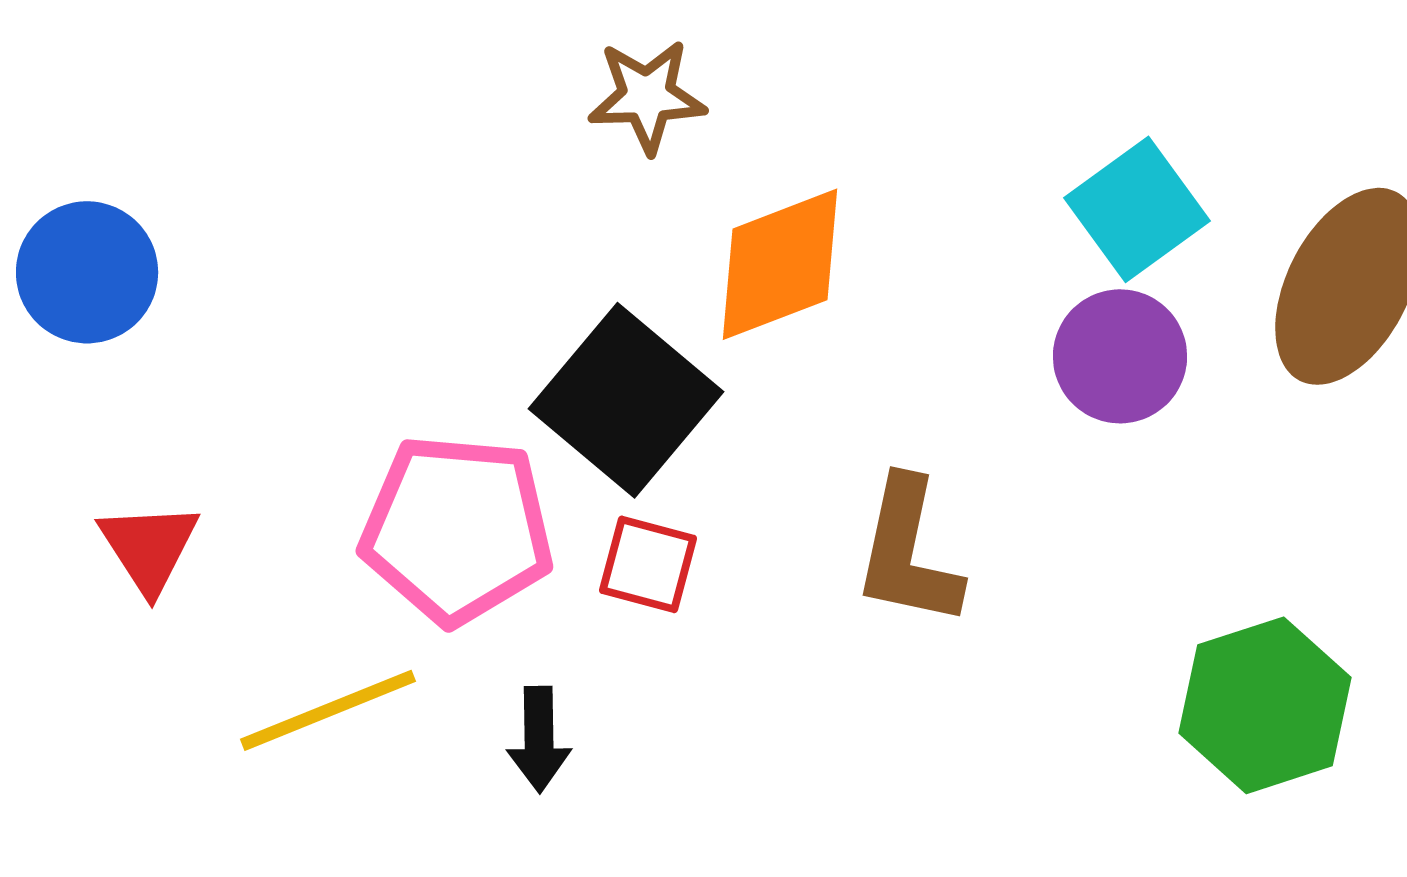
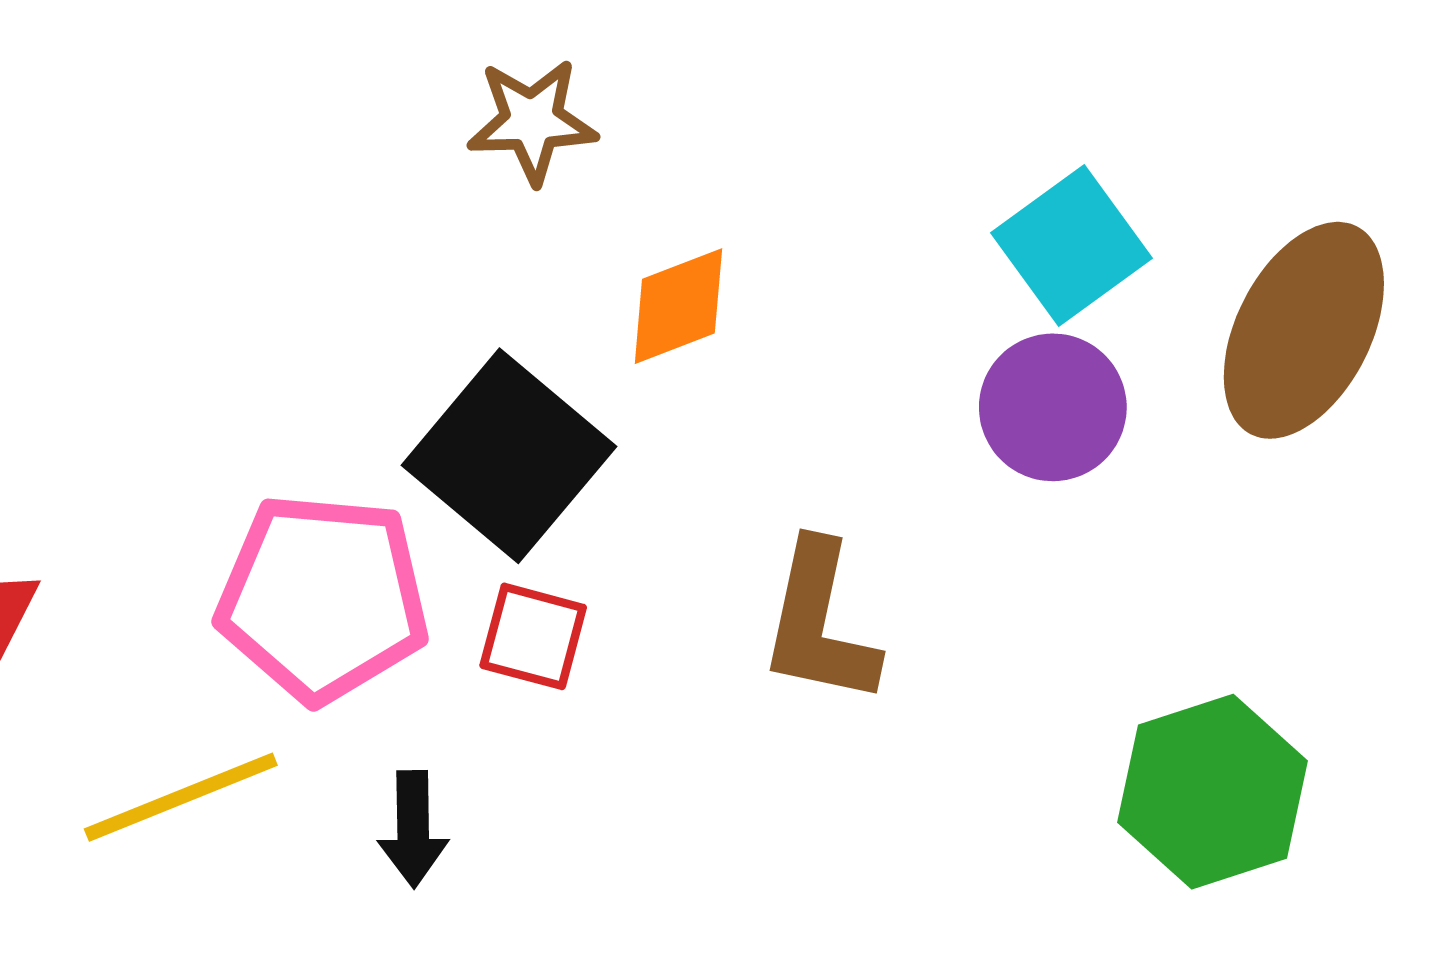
orange diamond: (780, 264) -> (678, 306), size x0.7

